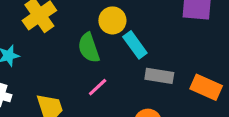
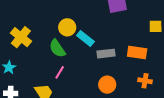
pink line: (98, 87) -> (60, 72), moved

